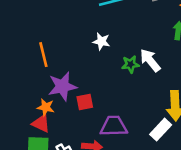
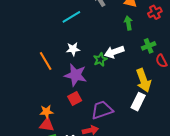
orange line: (43, 55) -> (46, 61), moved
white arrow: (150, 60) -> (114, 52), turned -54
purple star: (62, 86) -> (76, 75), moved, turned -30

